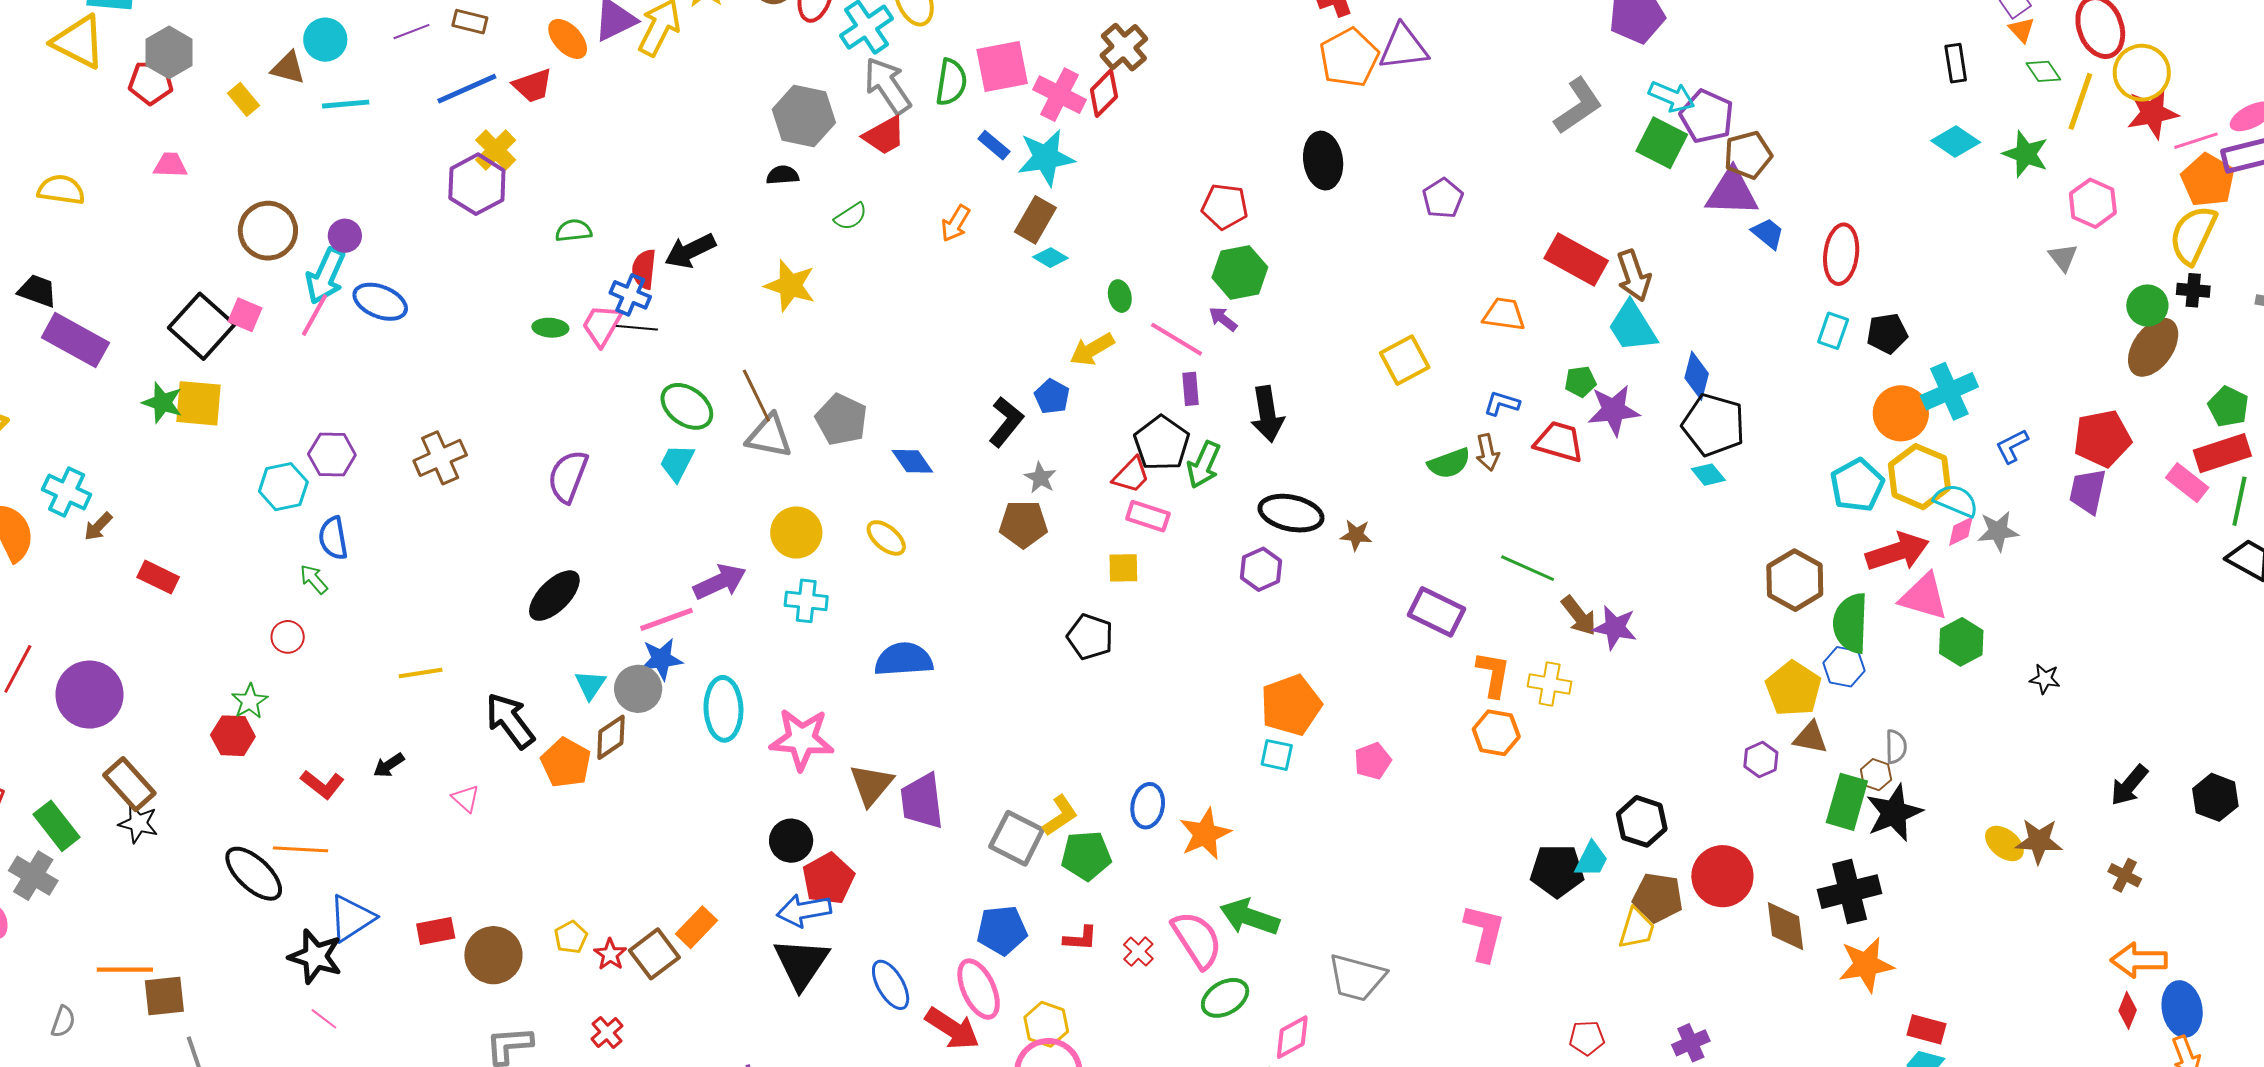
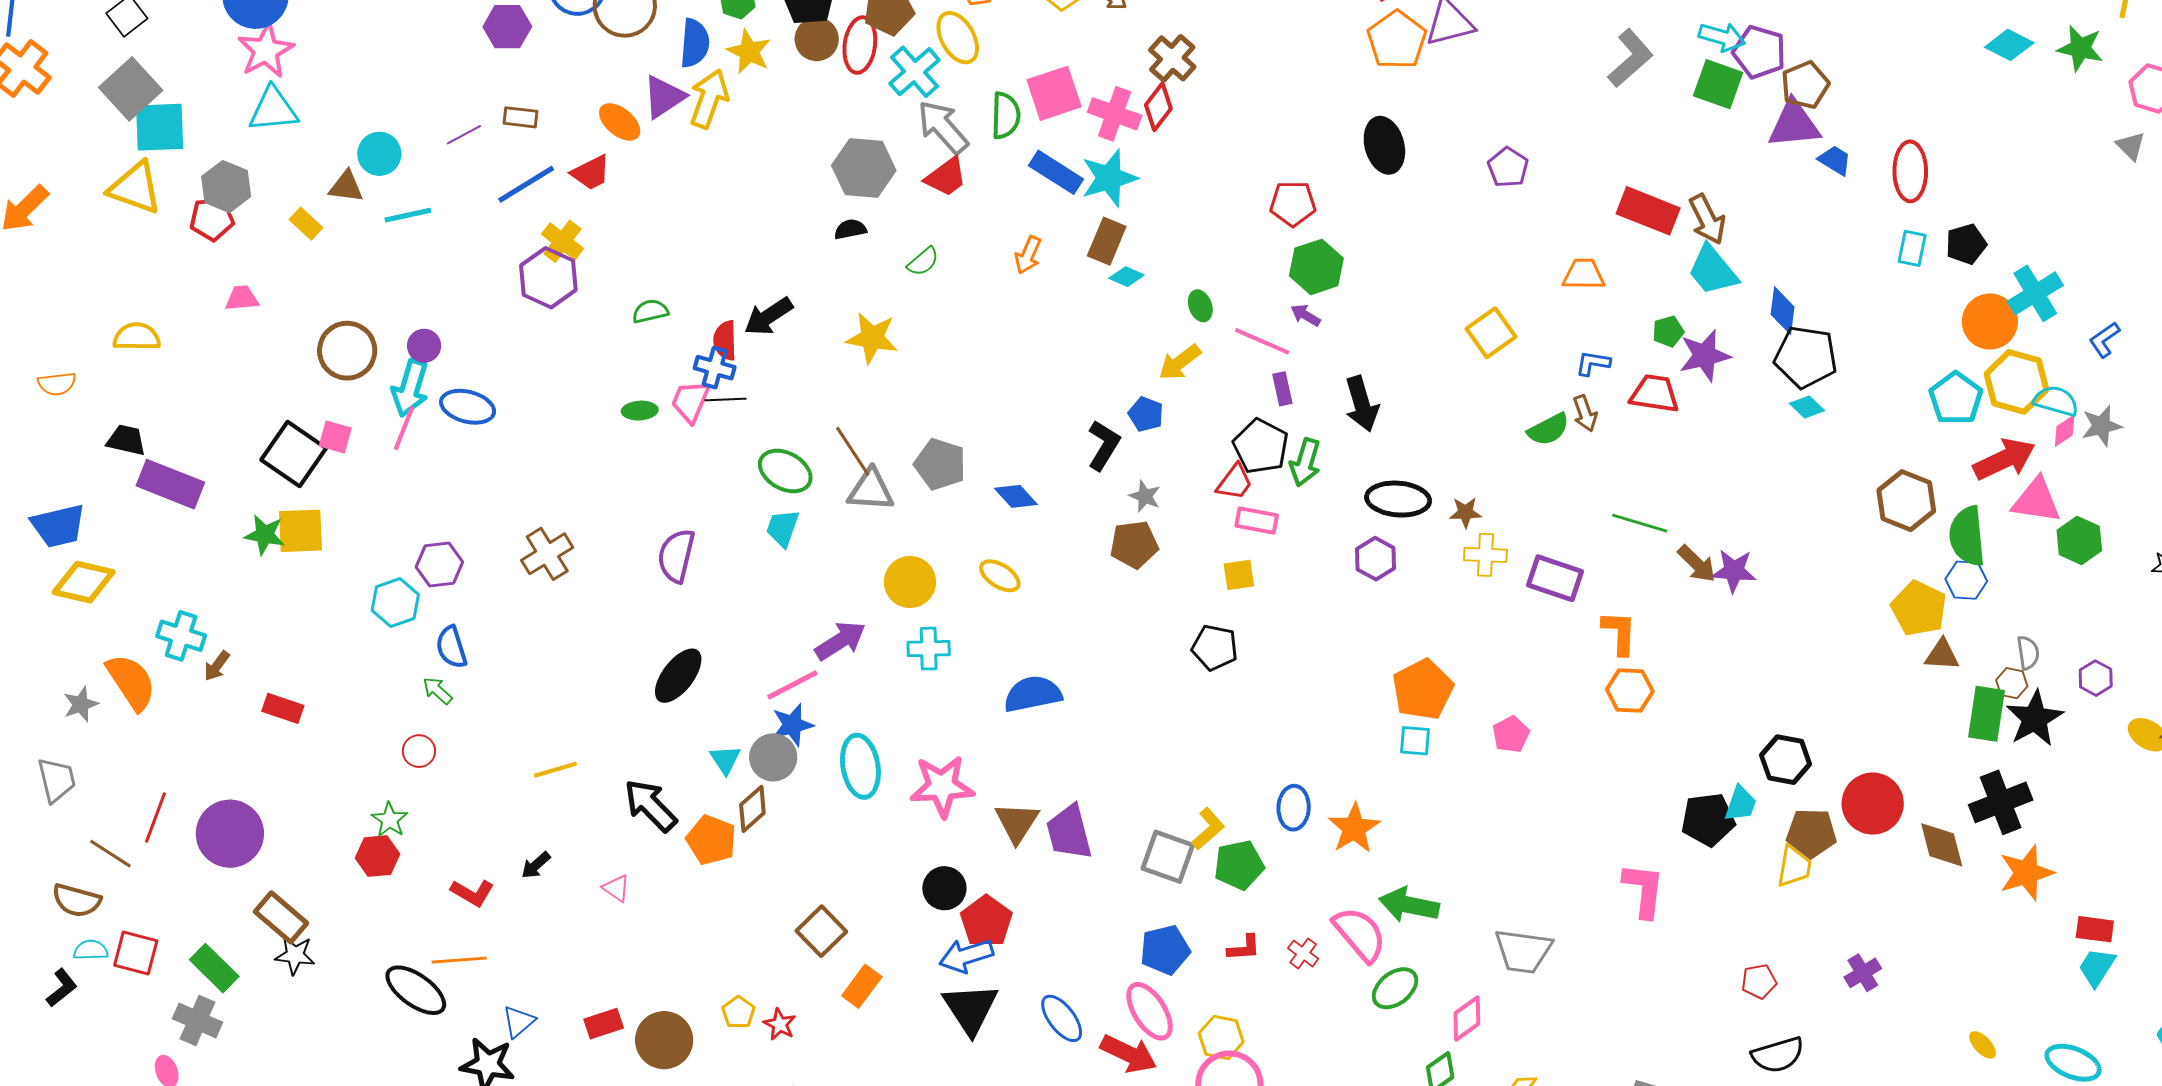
blue rectangle: (994, 145) -> (1056, 172), size x1.6
yellow cross: (1550, 684) -> (1485, 555), moved
purple hexagon: (1761, 760) -> (2096, 678), moved
blue triangle: (352, 918) -> (519, 1022), size x0.7
brown square: (654, 954) -> (821, 931), moved

